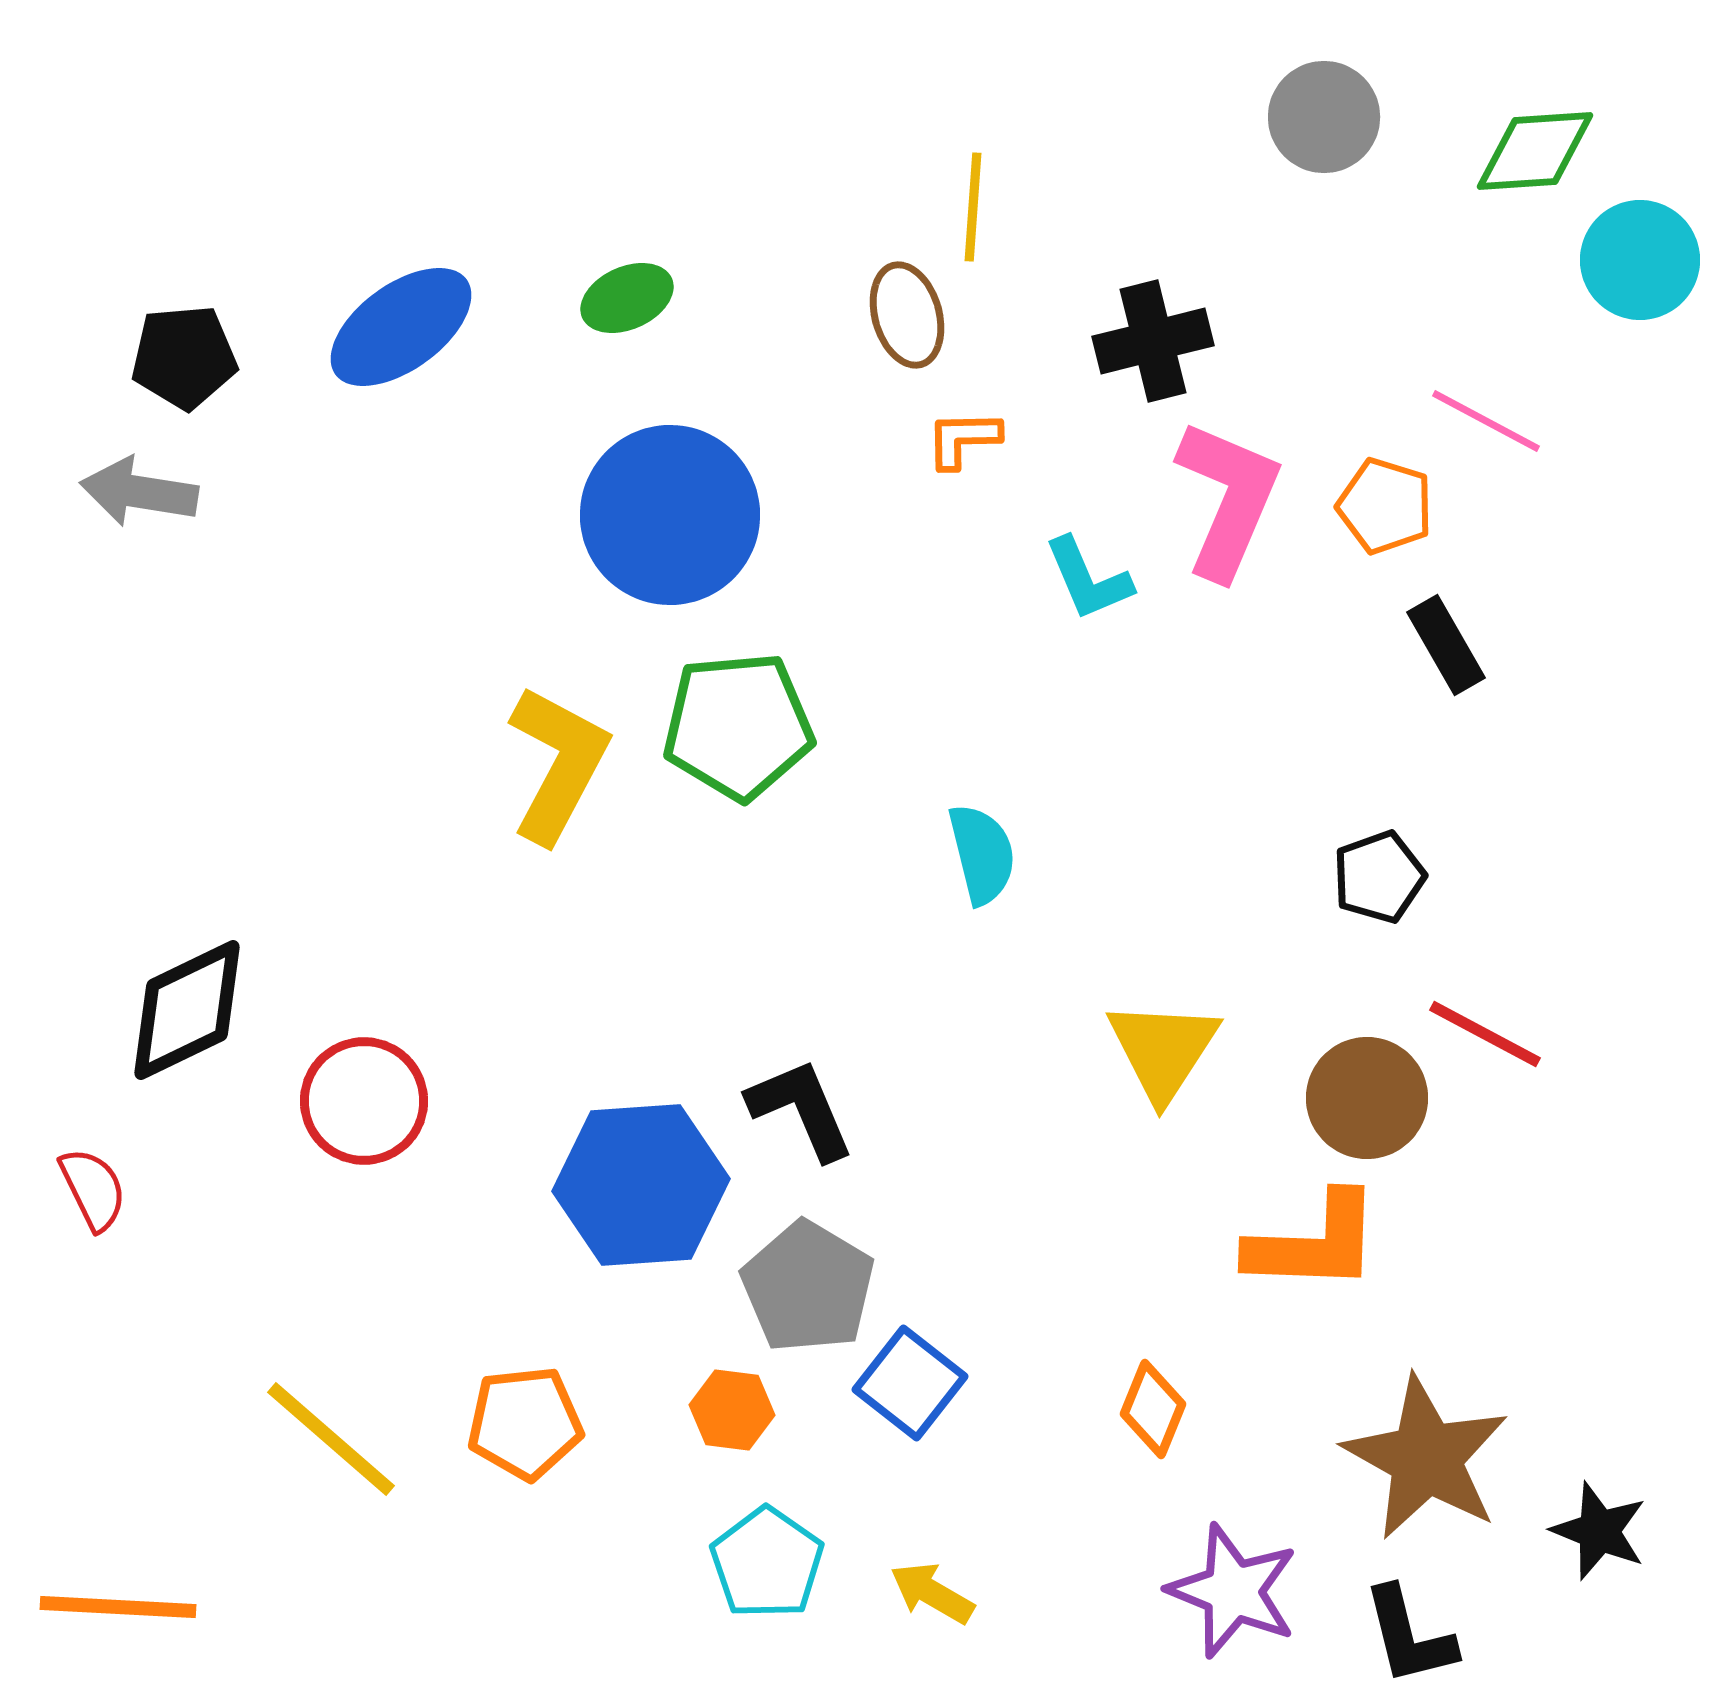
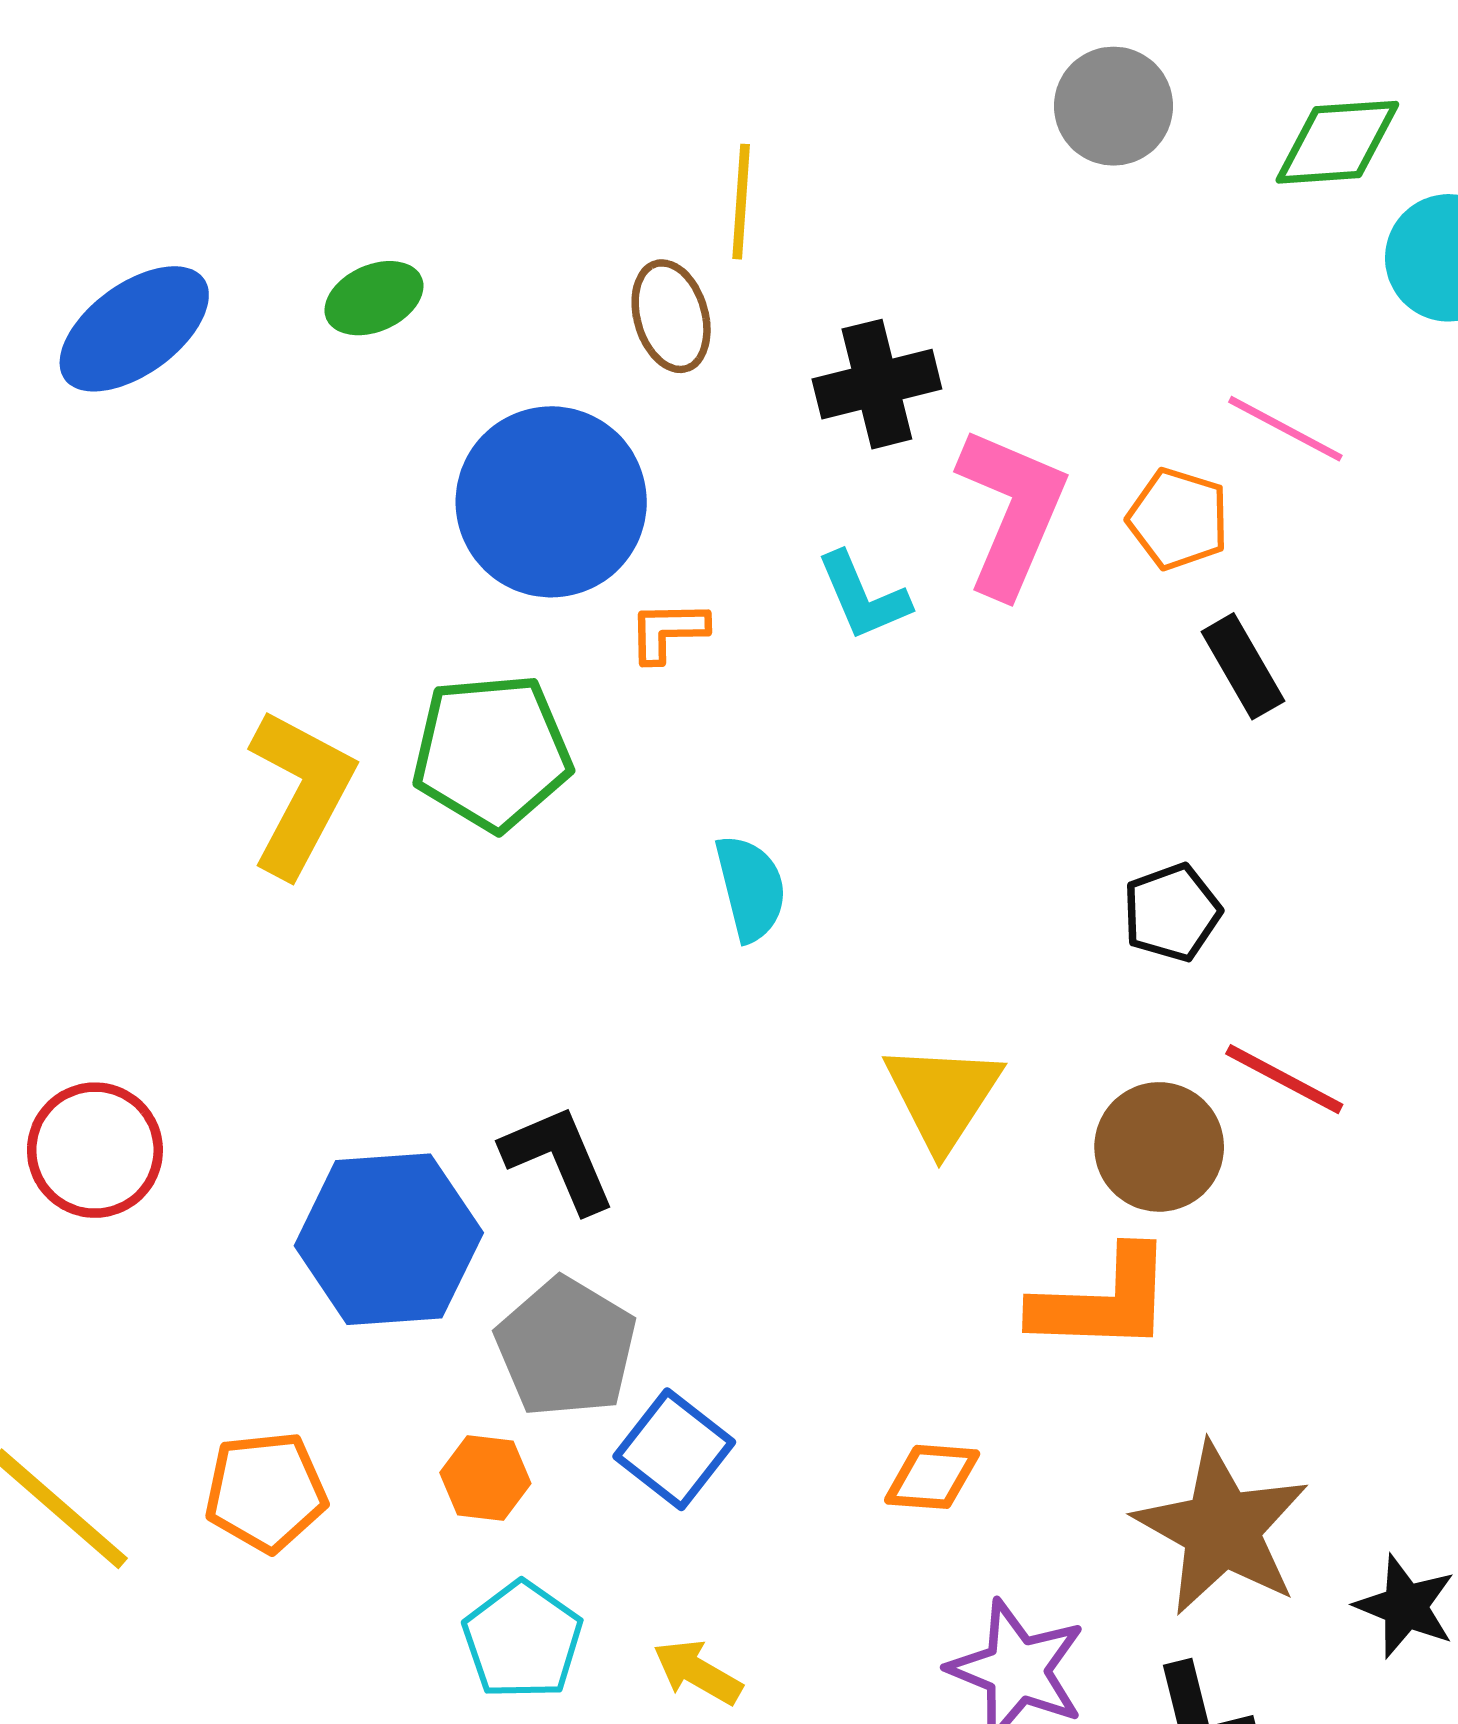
black cross: (1153, 341) -> (877, 384), moved
orange L-shape: (963, 439) -> (668, 631), moved
blue circle: (670, 515) -> (551, 502), moved
orange diamond: (1153, 1409) -> (932, 1477), turned 72

